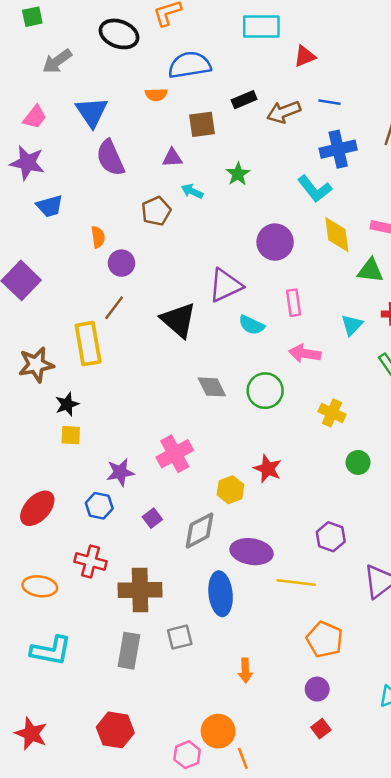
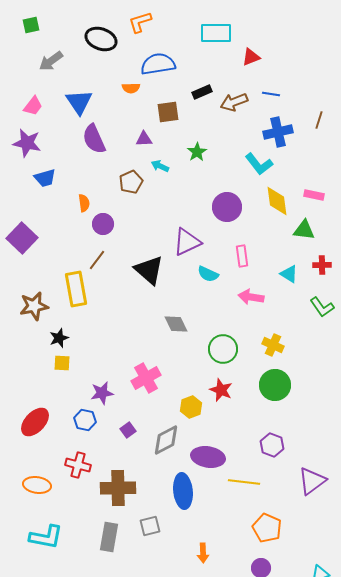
cyan triangle: (352, 325) -> (289, 274), turned -42
green circle: (265, 391) -> (223, 349), moved
green circle: (358, 462) -> (275, 385), moved, size x1.6

